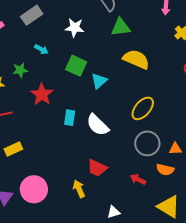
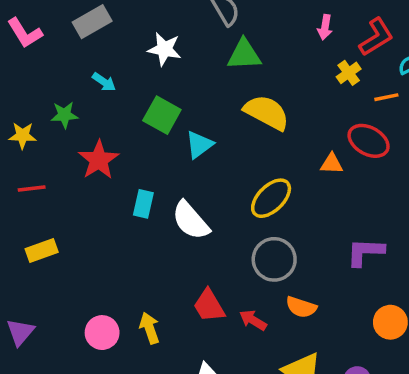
orange triangle: (175, 149) -> (332, 164), moved
red trapezoid: (97, 168) -> (209, 306), moved, turned 30
pink circle: (34, 189) -> (102, 333), moved, size x0.7

